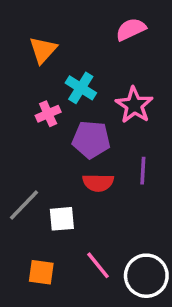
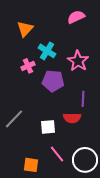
red semicircle: (98, 183) -> (72, 118), moved
white square: (62, 219) -> (48, 127), moved
orange square: (41, 272) -> (31, 165), moved

